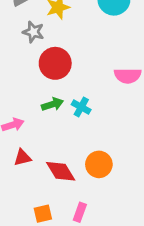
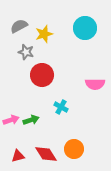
green arrow: (52, 104) -> (31, 120), moved
red triangle: (22, 158) -> (18, 156), moved

